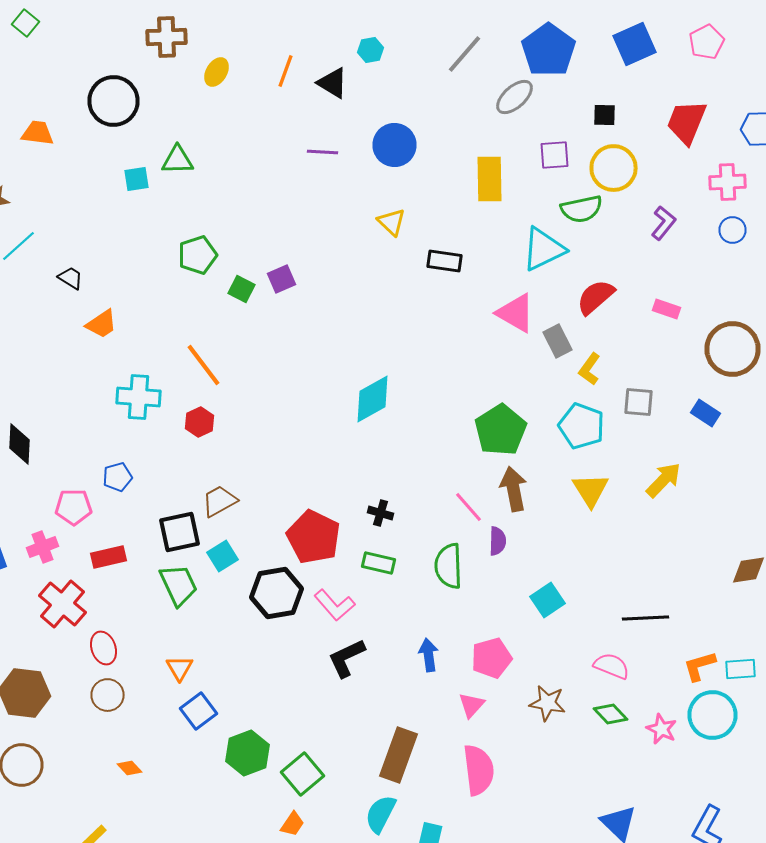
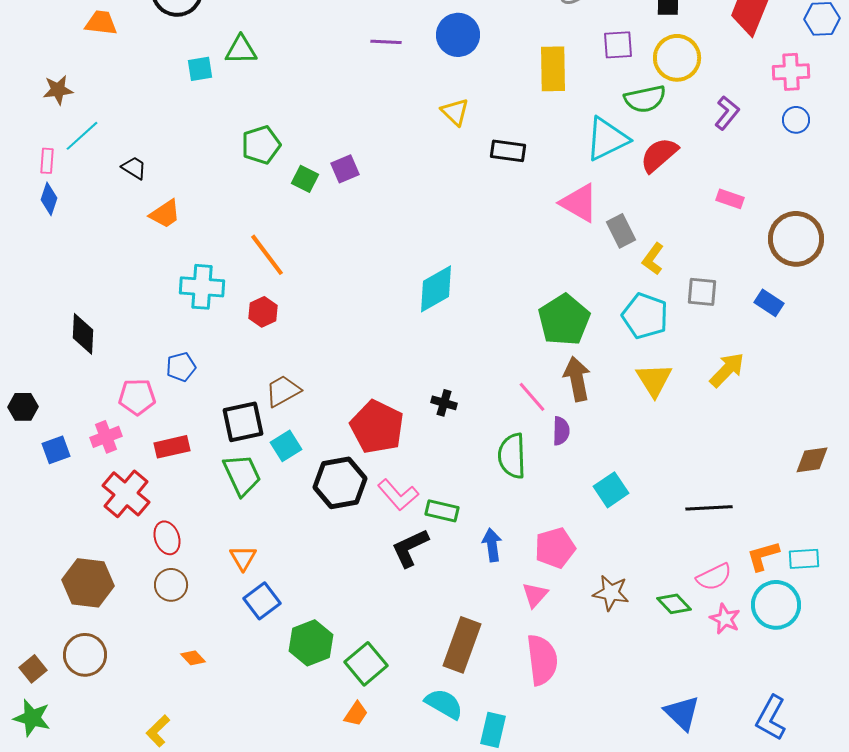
red semicircle: (596, 297) -> (659, 155), moved
green rectangle: (378, 563) -> (442, 511), moved
pink semicircle: (612, 666) -> (714, 577), moved, turned 132
cyan semicircle: (380, 814) -> (444, 704), turned 93

